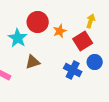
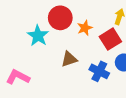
brown triangle: (33, 62) -> (69, 59), moved

